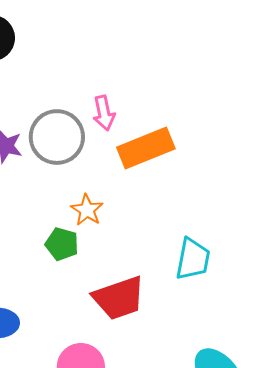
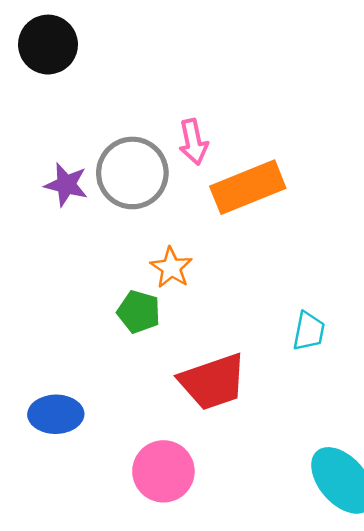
cyan trapezoid: (193, 259) -> (309, 331), size x0.7

